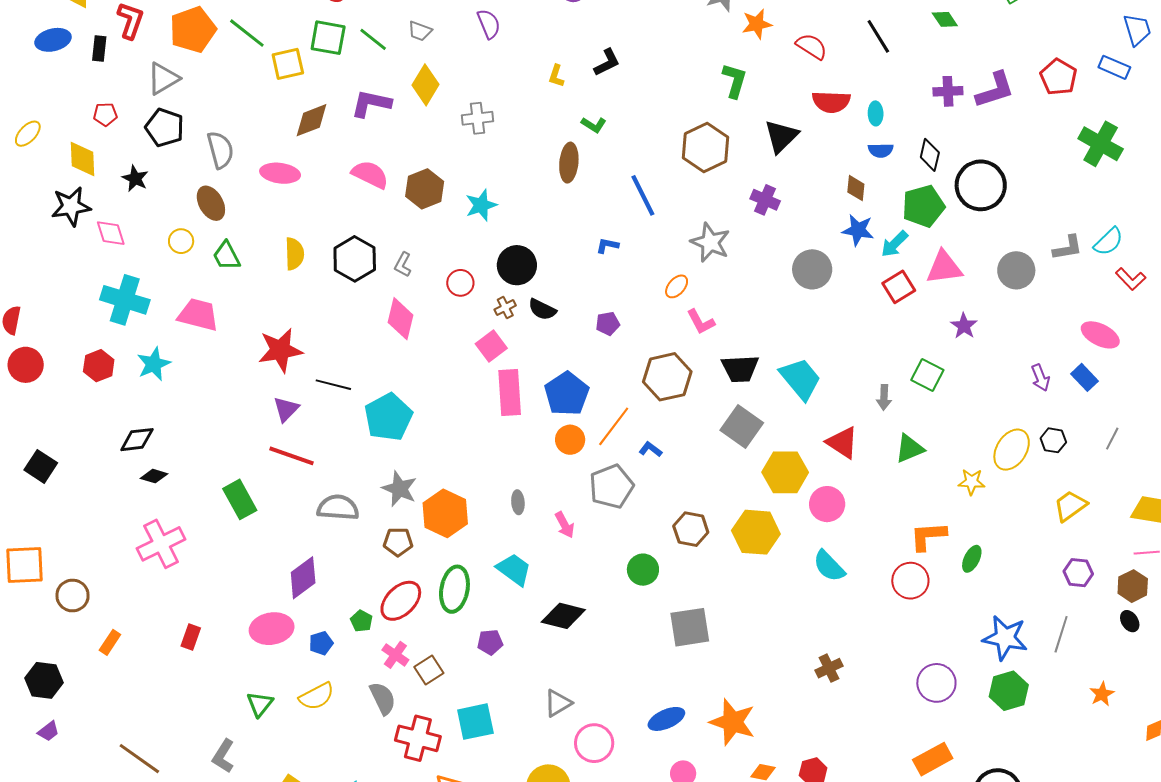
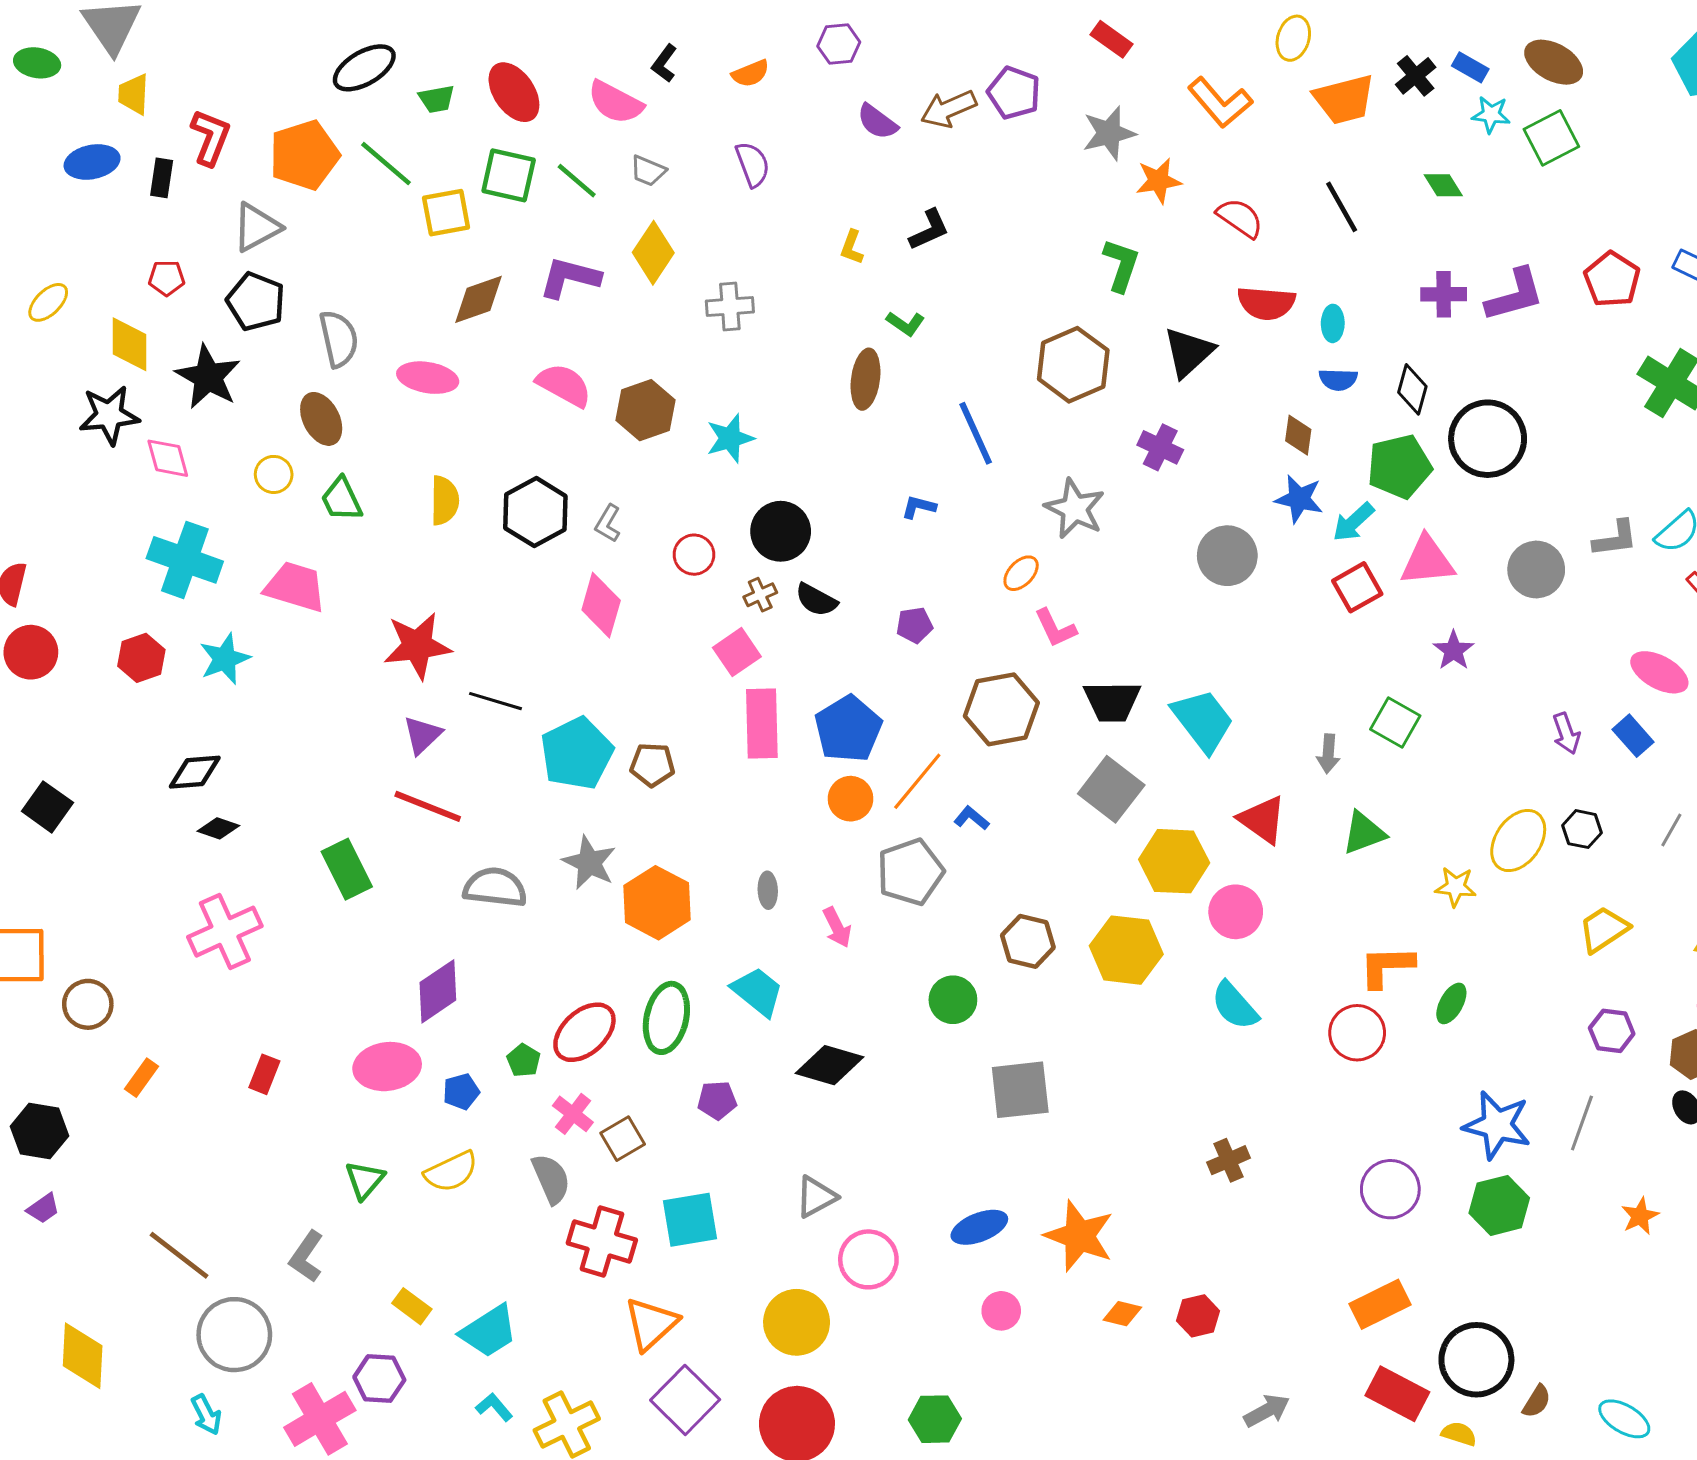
black star: (135, 178) -> (208, 377), size x1.6
brown pentagon: (398, 542) -> (652, 765), moved

